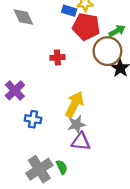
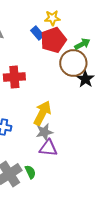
blue rectangle: (69, 11) -> (37, 33), moved, turned 32
red pentagon: (86, 27) -> (53, 40), turned -30
red cross: (57, 57) -> (14, 77), moved, size x1.5

